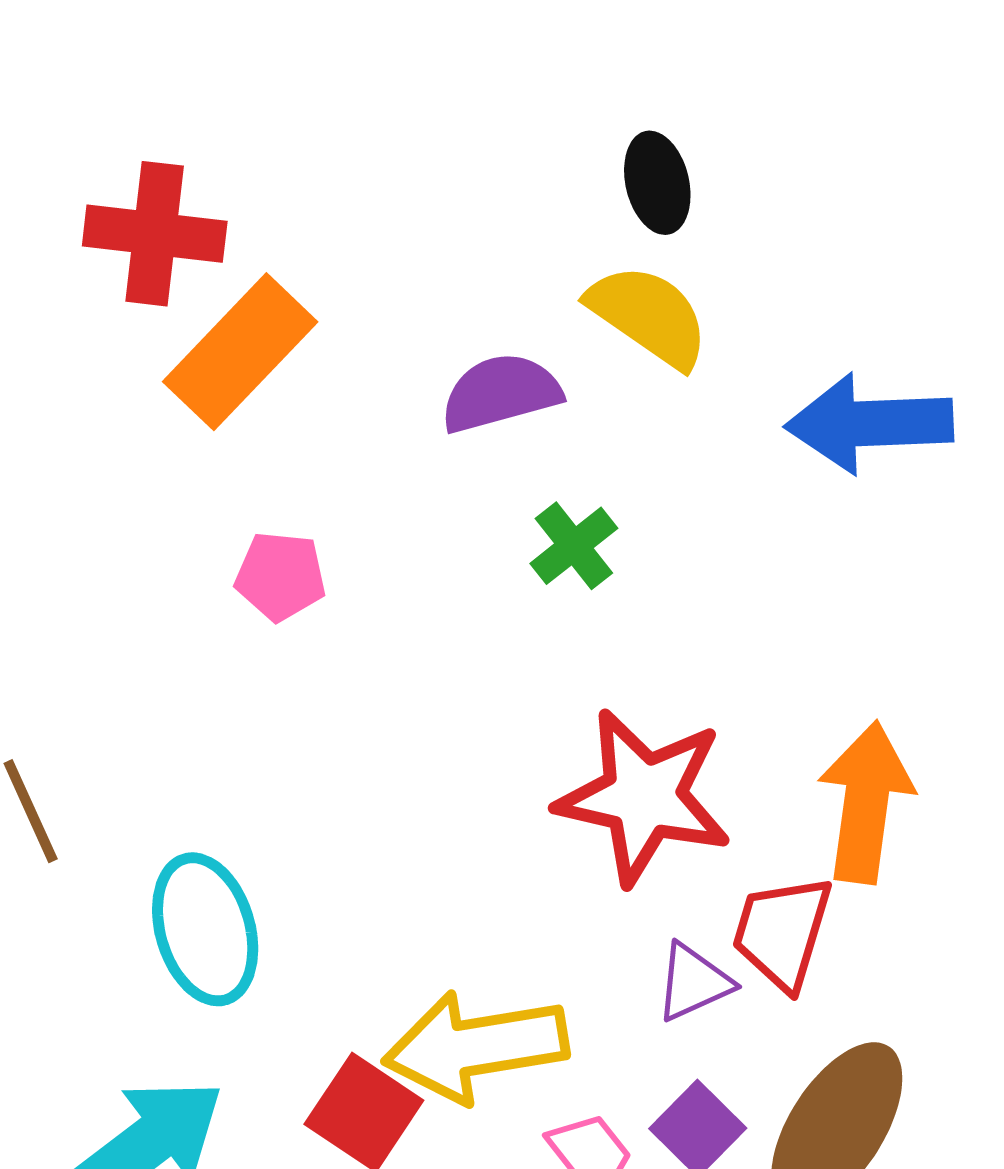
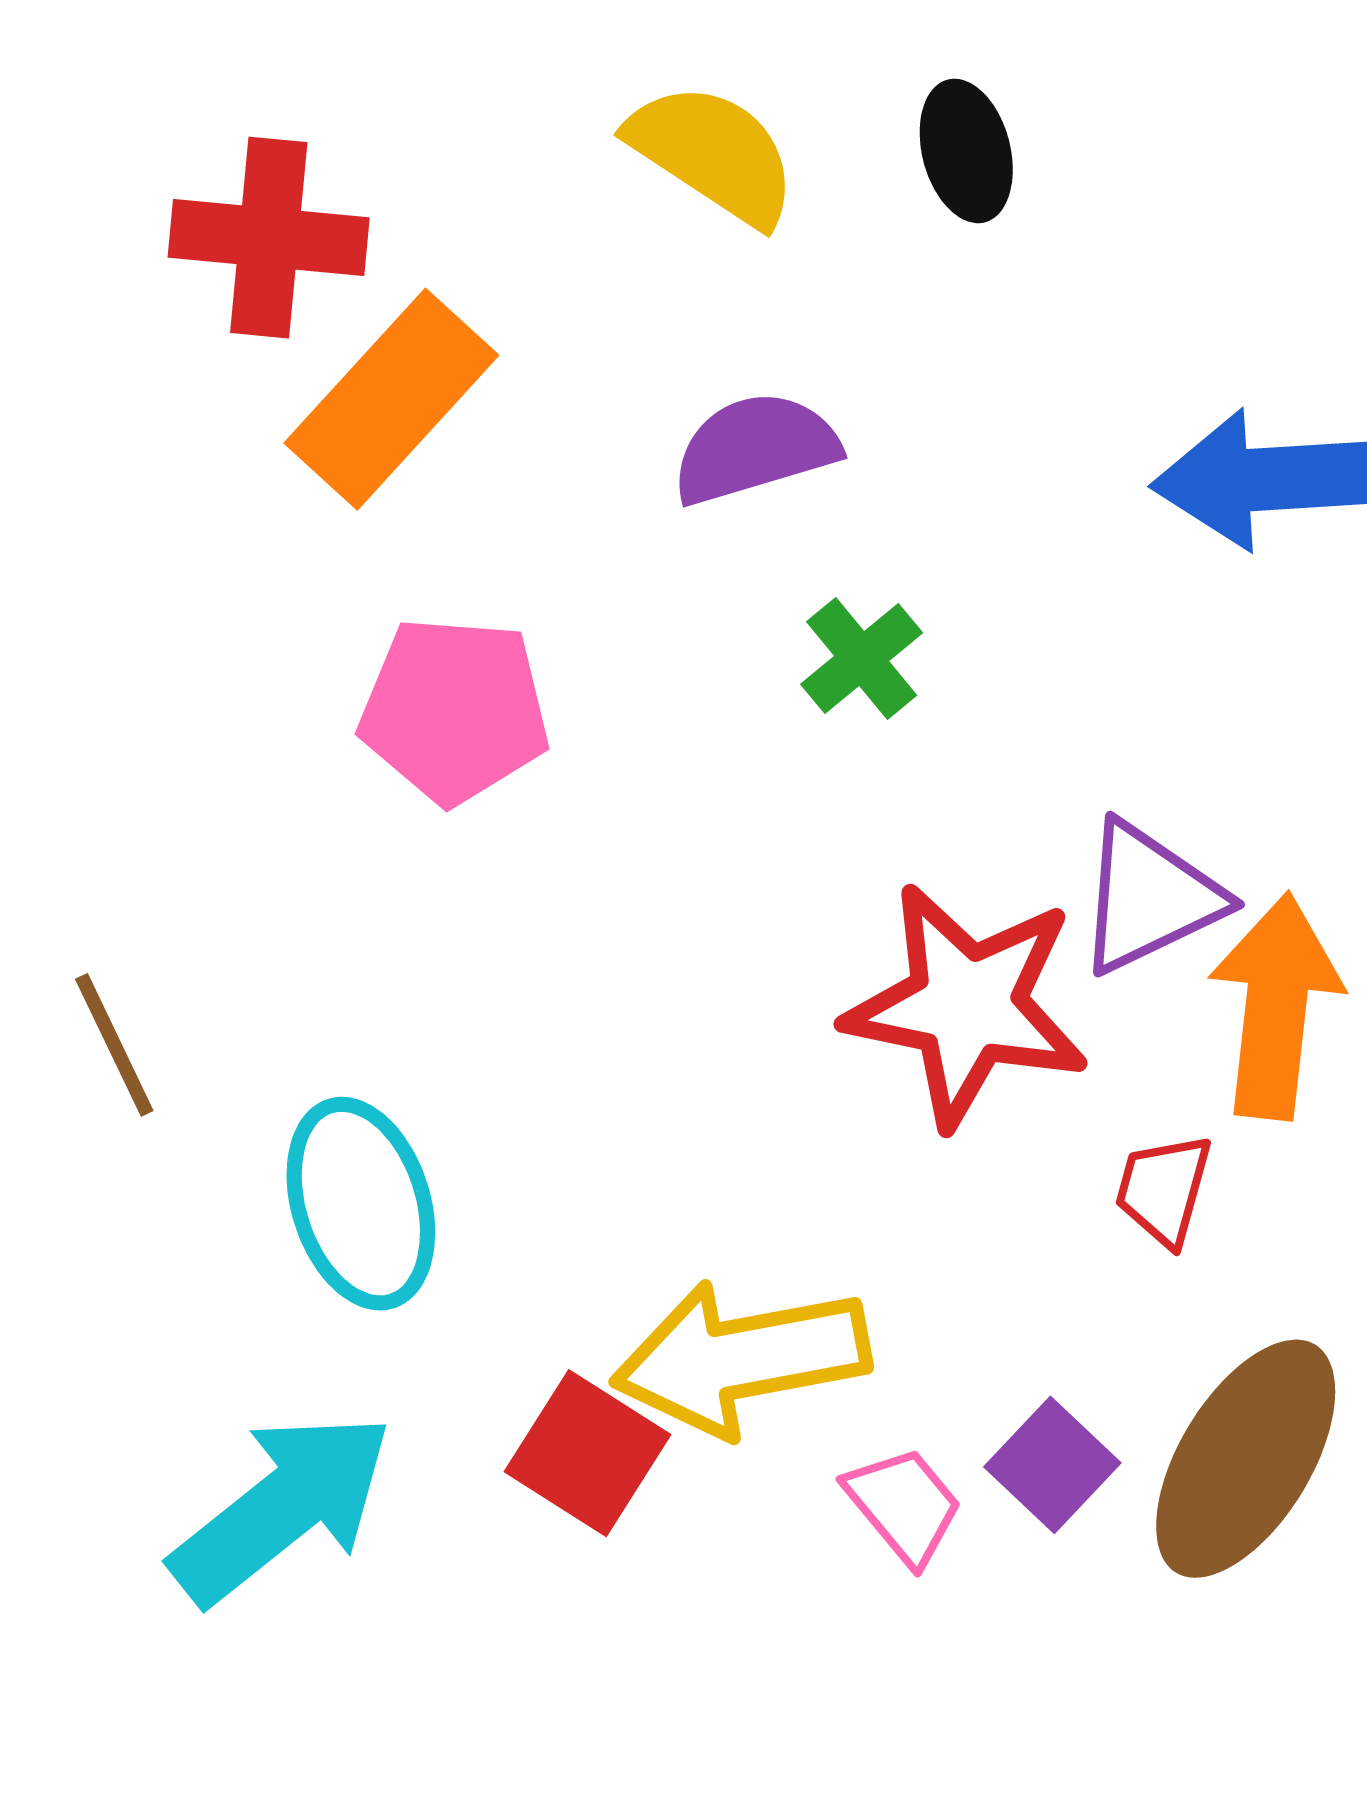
yellow semicircle: (649, 316) -> (713, 154), moved
pink pentagon: (280, 576) -> (454, 710), size x1.5
red trapezoid: (782, 932) -> (1164, 1190), size x0.7
purple triangle: (694, 982) -> (1149, 898), moved, size x1.4

